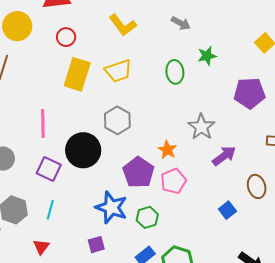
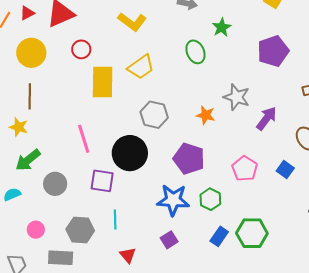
orange star: (167, 150) -> (206, 115), moved
pink pentagon: (173, 181) -> (245, 169), moved
red triangle: (41, 247) -> (128, 255), moved

